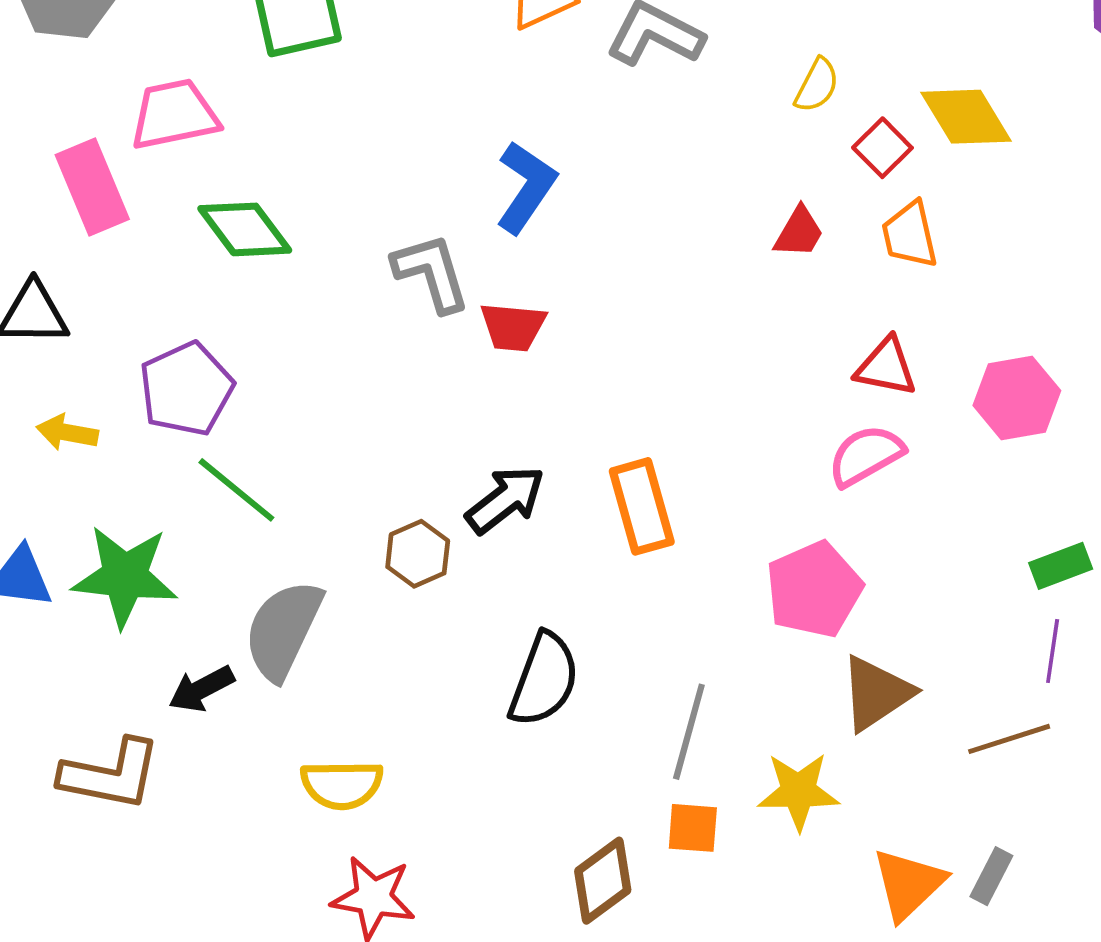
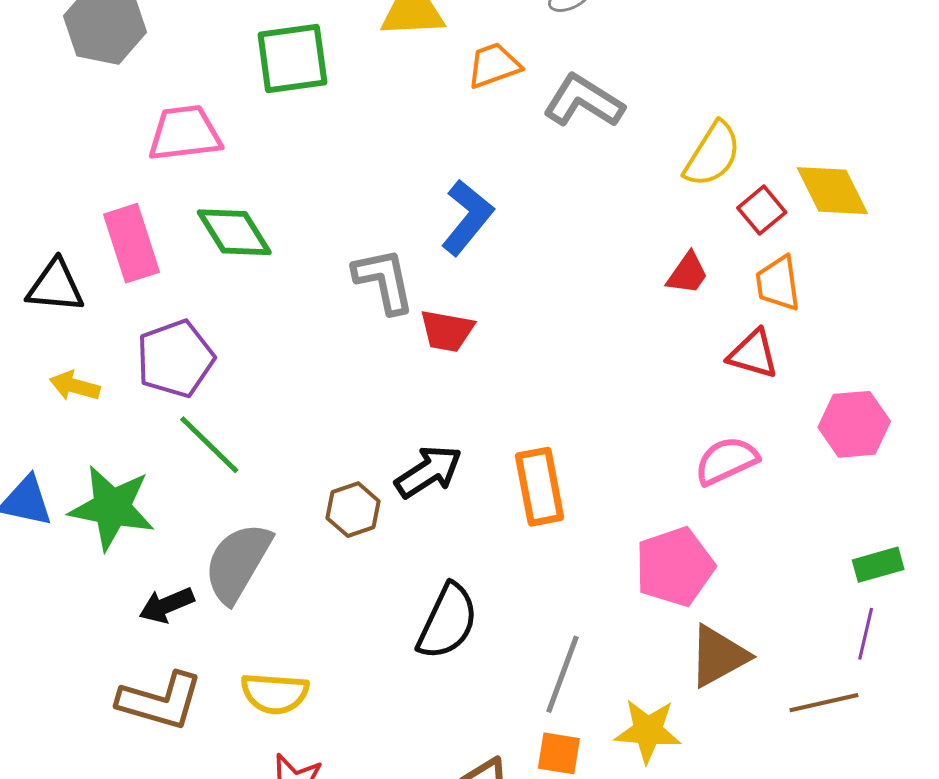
yellow semicircle: (817, 85) -> (712, 154), size x1.5
pink rectangle: (92, 187) -> (132, 243), moved
red triangle: (886, 367) -> (753, 354), moved
brown L-shape: (111, 775) -> (160, 701), moved

